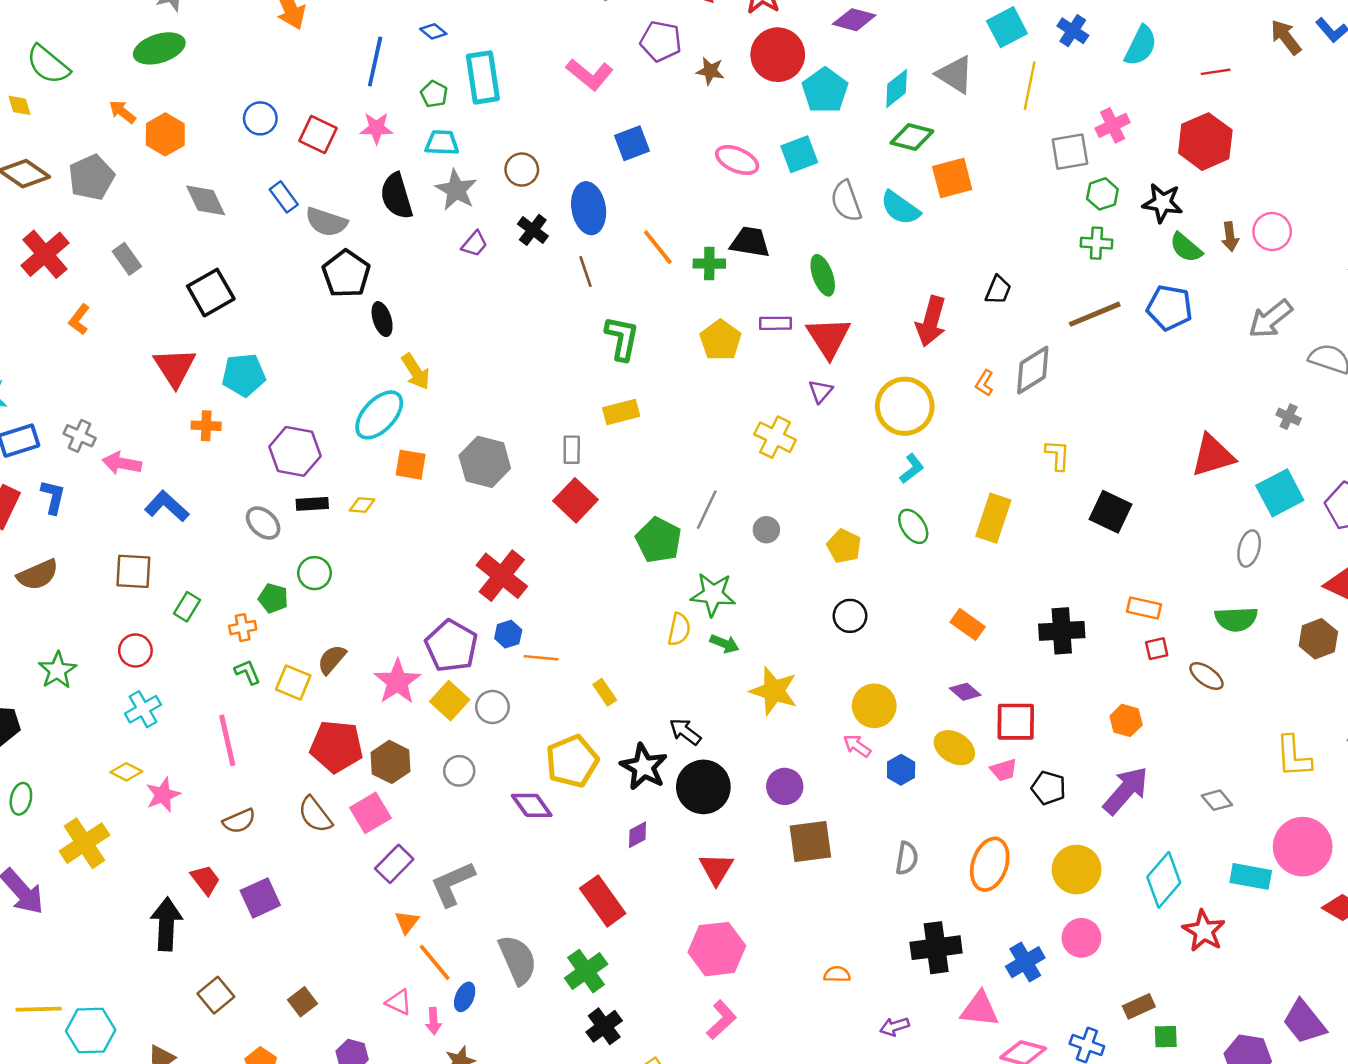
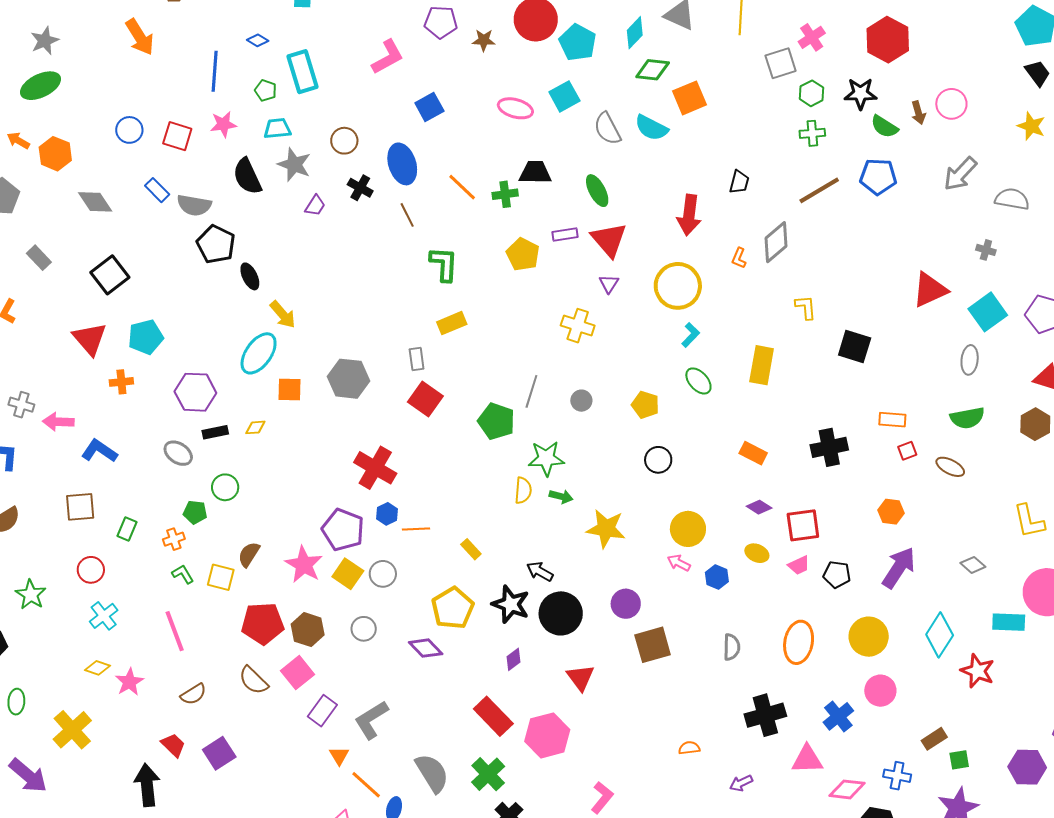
pink L-shape: (590, 74) -> (388, 57), turned -60
yellow ellipse: (954, 748) -> (757, 553), size x0.7
pink hexagon: (717, 949) -> (547, 735), moved

